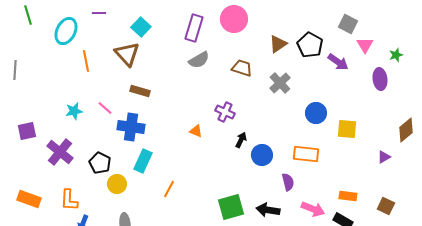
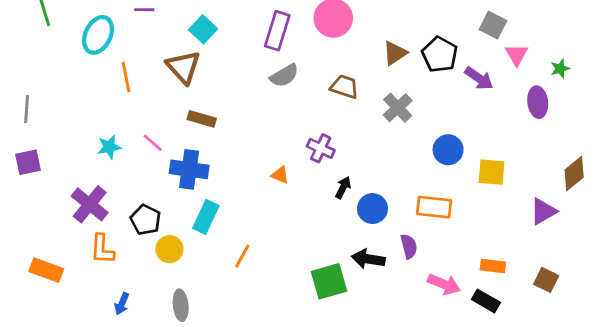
gray line: (15, 70) -> (27, 109), moved
purple square: (27, 131) -> (28, 162), moved
purple triangle: (384, 157) -> (543, 211), size x1.5
orange L-shape: (69, 200) -> (102, 249), moved
black arrow: (268, 210) -> (368, 259), moved

